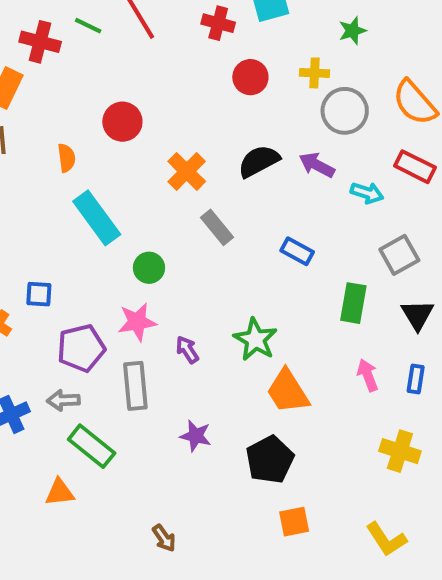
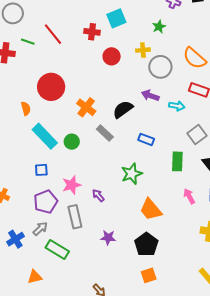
red circle: (122, 122) -> (51, 87), size x1.4
black semicircle: (259, 161) -> (123, 109), moved
green circle: (149, 268) -> (72, 142), moved
blue square: (39, 294) -> (41, 170), moved
green star: (255, 339) -> (132, 174), moved, turned 30
gray arrow: (63, 400) -> (40, 229), turned 147
orange triangle: (60, 492) -> (35, 277), moved
orange square: (294, 522) -> (149, 275), moved

